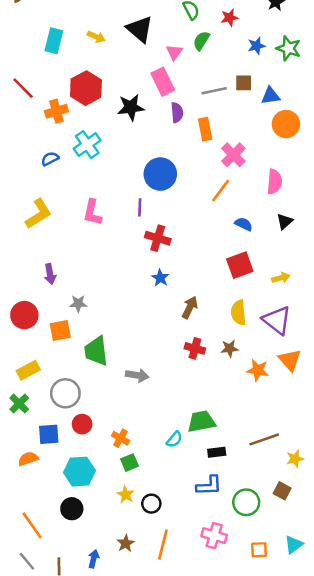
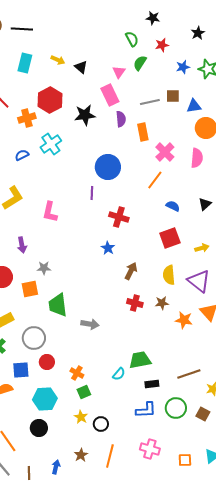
black triangle: (140, 29) -> (81, 67), moved, size x0.6
pink semicircle: (274, 182) -> (197, 158), moved
pink L-shape: (92, 212) -> (50, 212), moved
red cross: (158, 238) -> (119, 217), moved
green circle: (246, 502) -> (176, 408), moved

